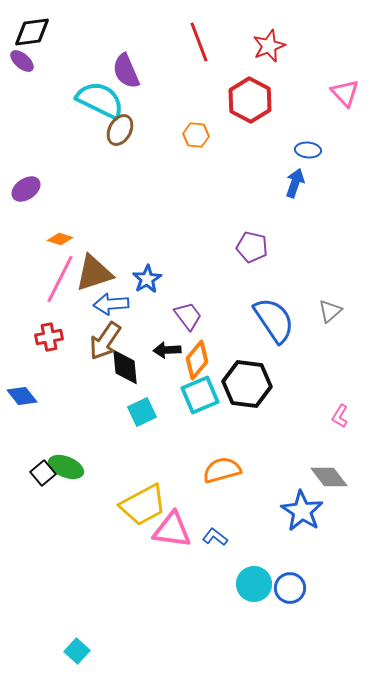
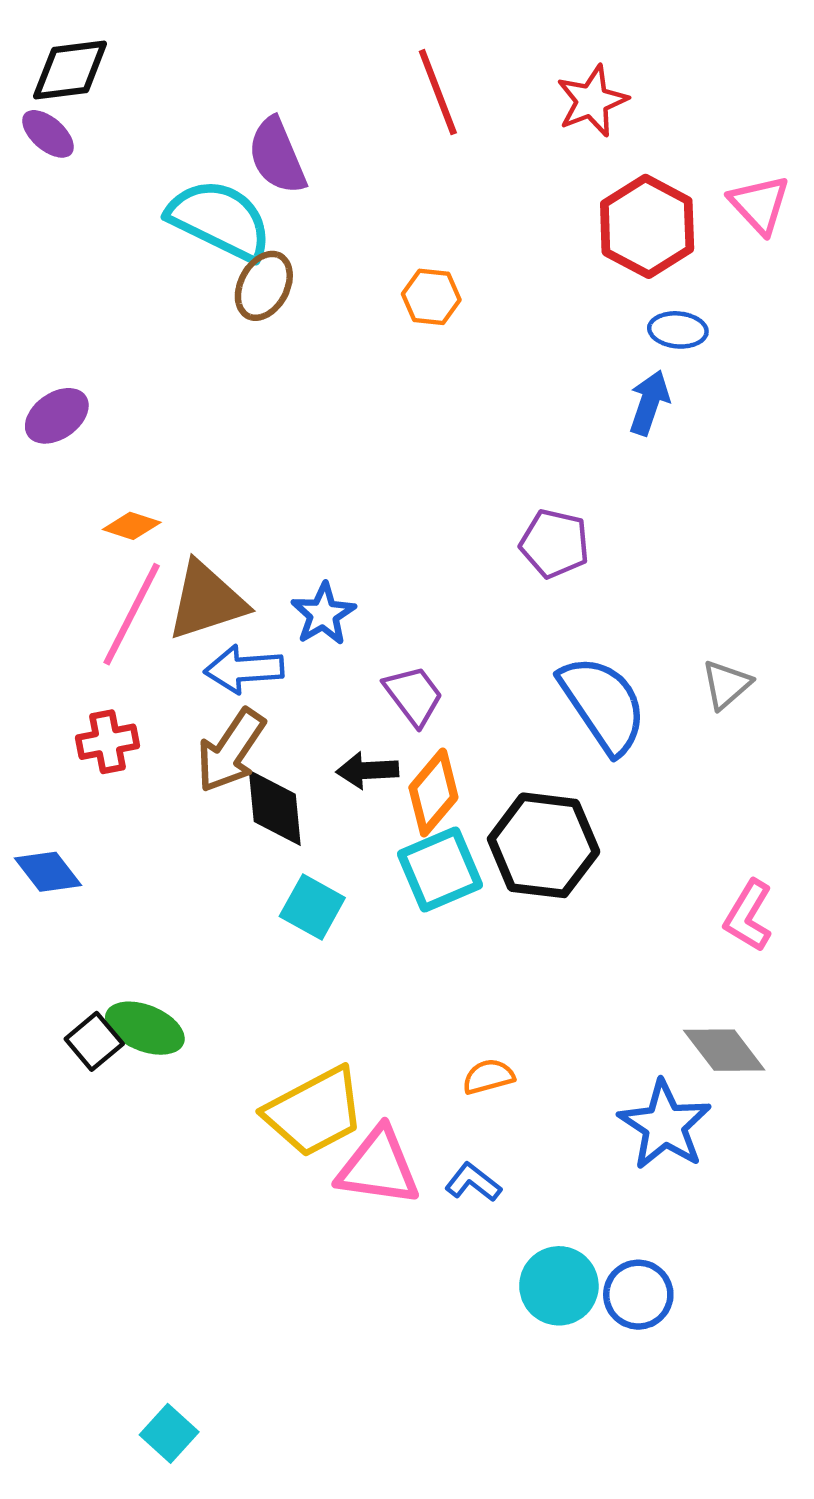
red hexagon: (250, 100) -> (647, 226), moved
cyan square: (142, 412) -> (312, 907), turned -36
pink L-shape: (340, 416) -> (748, 916), size x1.4
orange semicircle: (222, 470) -> (488, 1077), moved, size x0.6

